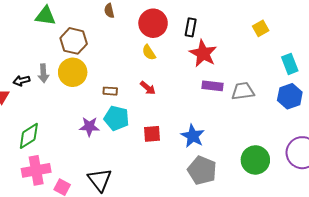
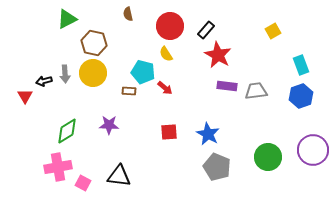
green triangle: (45, 16) -> (67, 19), turned -35
black rectangle: (191, 27) -> (206, 30), turned 30
cyan pentagon: (116, 118) -> (143, 72), moved
green diamond: (29, 136) -> (67, 131), moved
black triangle: (100, 180) -> (119, 176), turned -45

